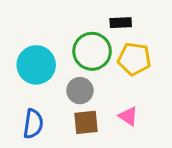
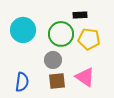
cyan circle: (36, 65) -> (23, 30), moved
pink triangle: (128, 116) -> (85, 77), size x1.5

